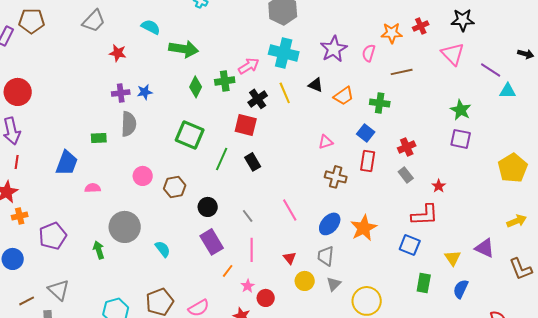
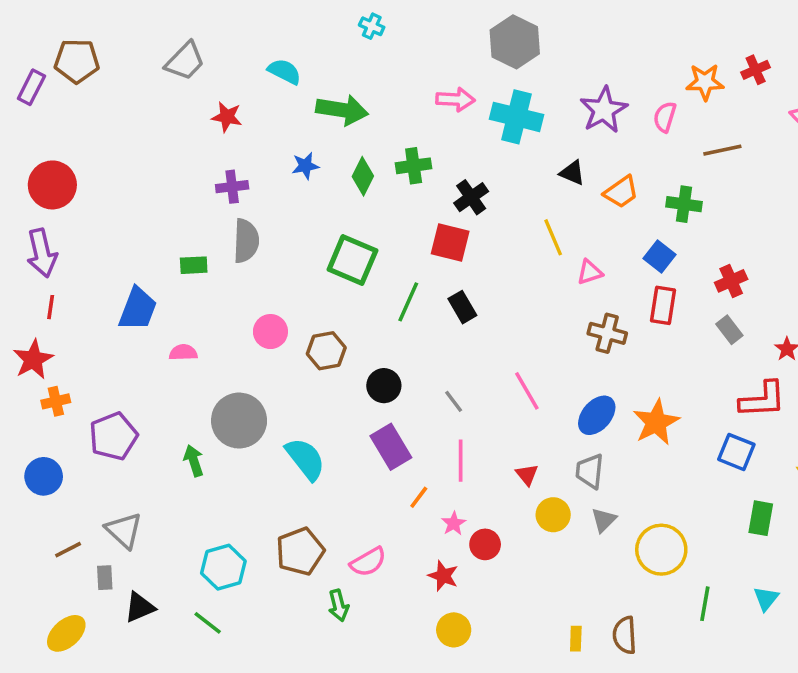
pink arrow: (249, 66) -> (455, 99), moved, turned 35
blue star: (145, 92) -> (305, 166), moved
yellow line: (285, 93) -> (553, 237), moved
cyan semicircle: (163, 249) -> (305, 459), size x1.5

